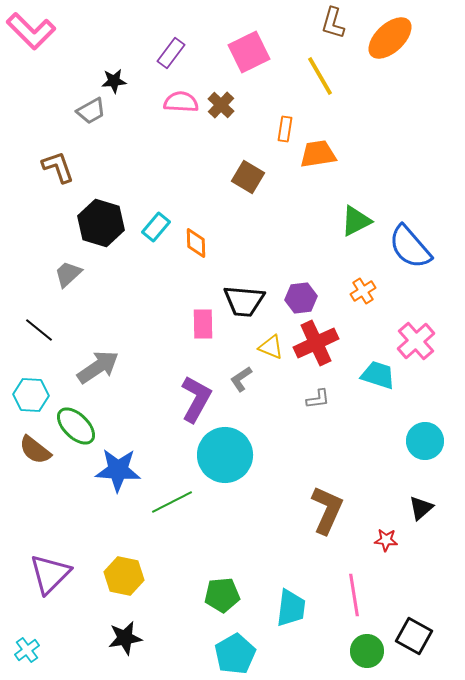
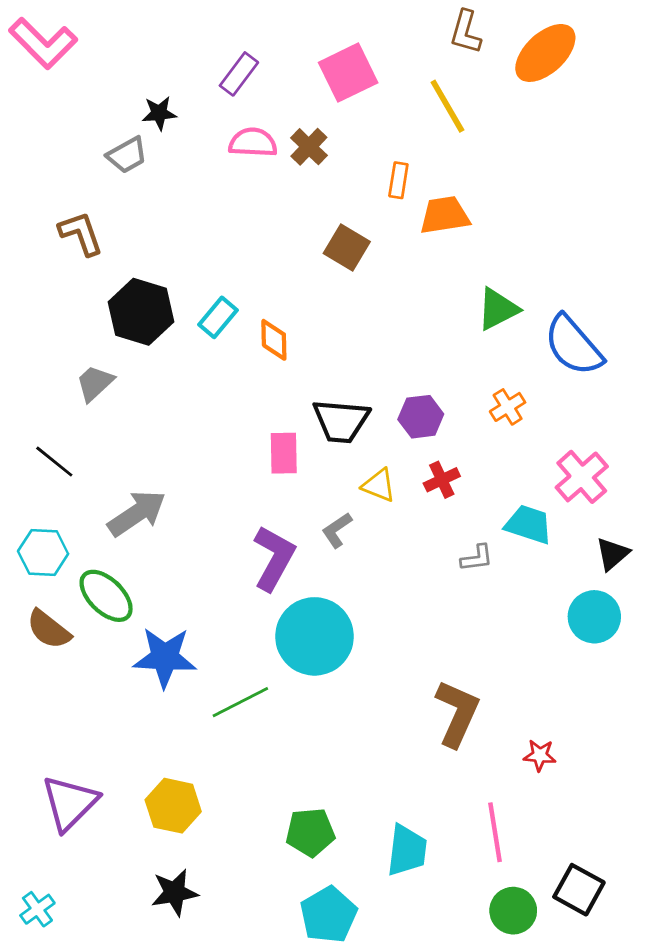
red cross: (316, 343) -> (442, 480), size x0.6
gray L-shape: (318, 399) -> (477, 558), moved
black triangle: (421, 508) -> (613, 554), moved

